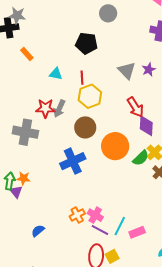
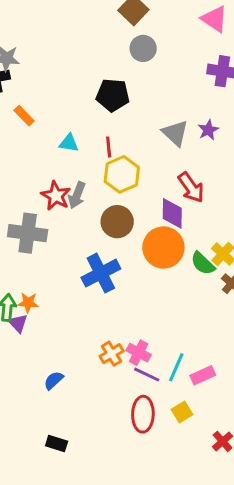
red star: (45, 108) -> (56, 196), turned 30
purple diamond: (146, 126) -> (172, 213), moved
green semicircle: (141, 158) -> (203, 263), turned 90
yellow square: (112, 256) -> (182, 412), moved

